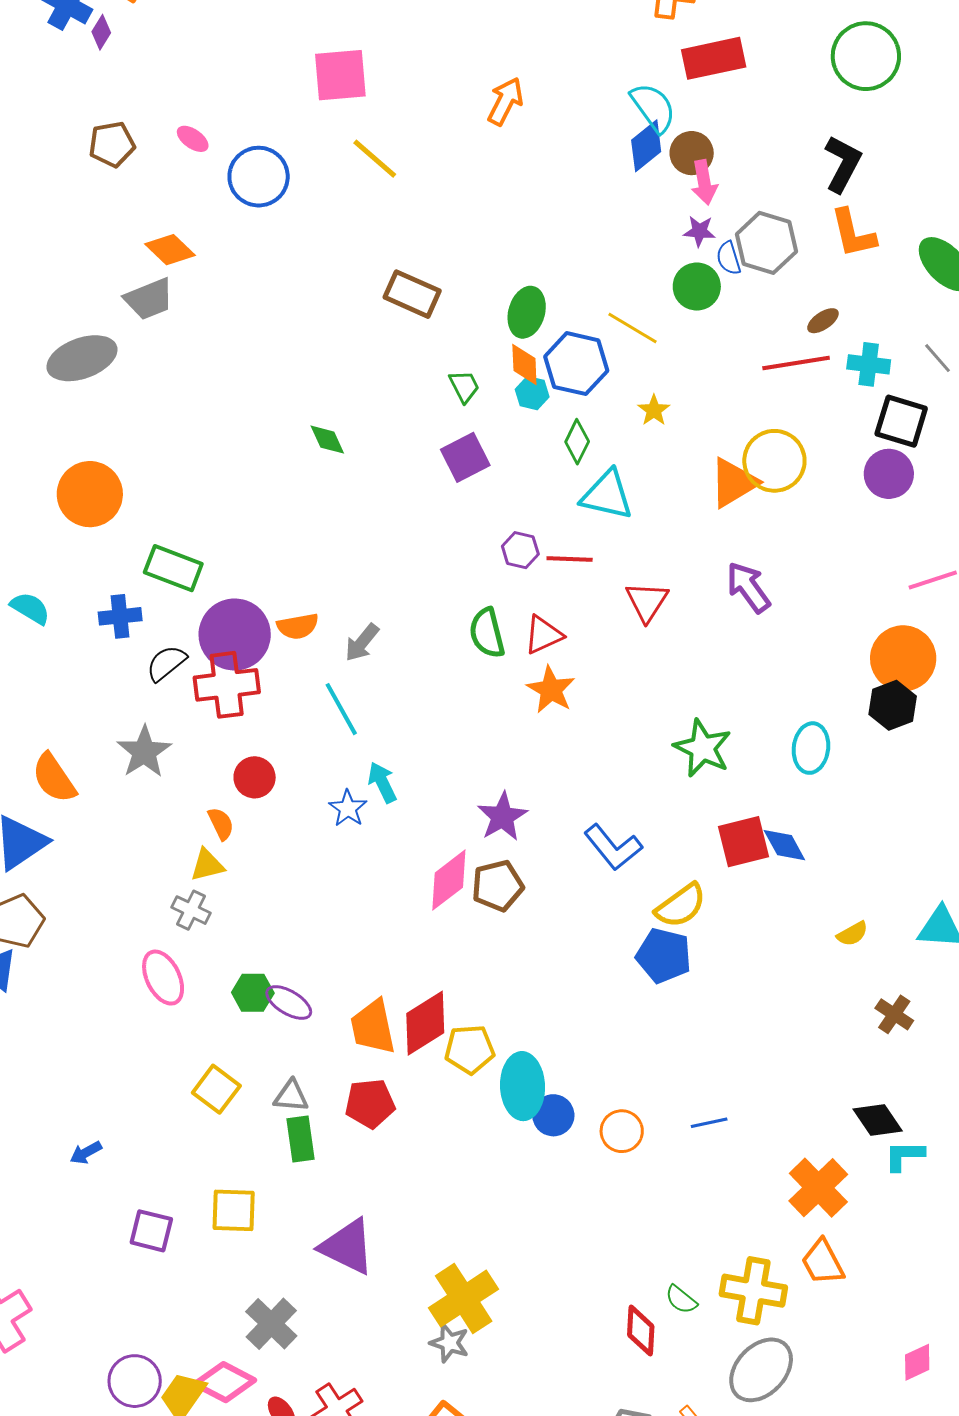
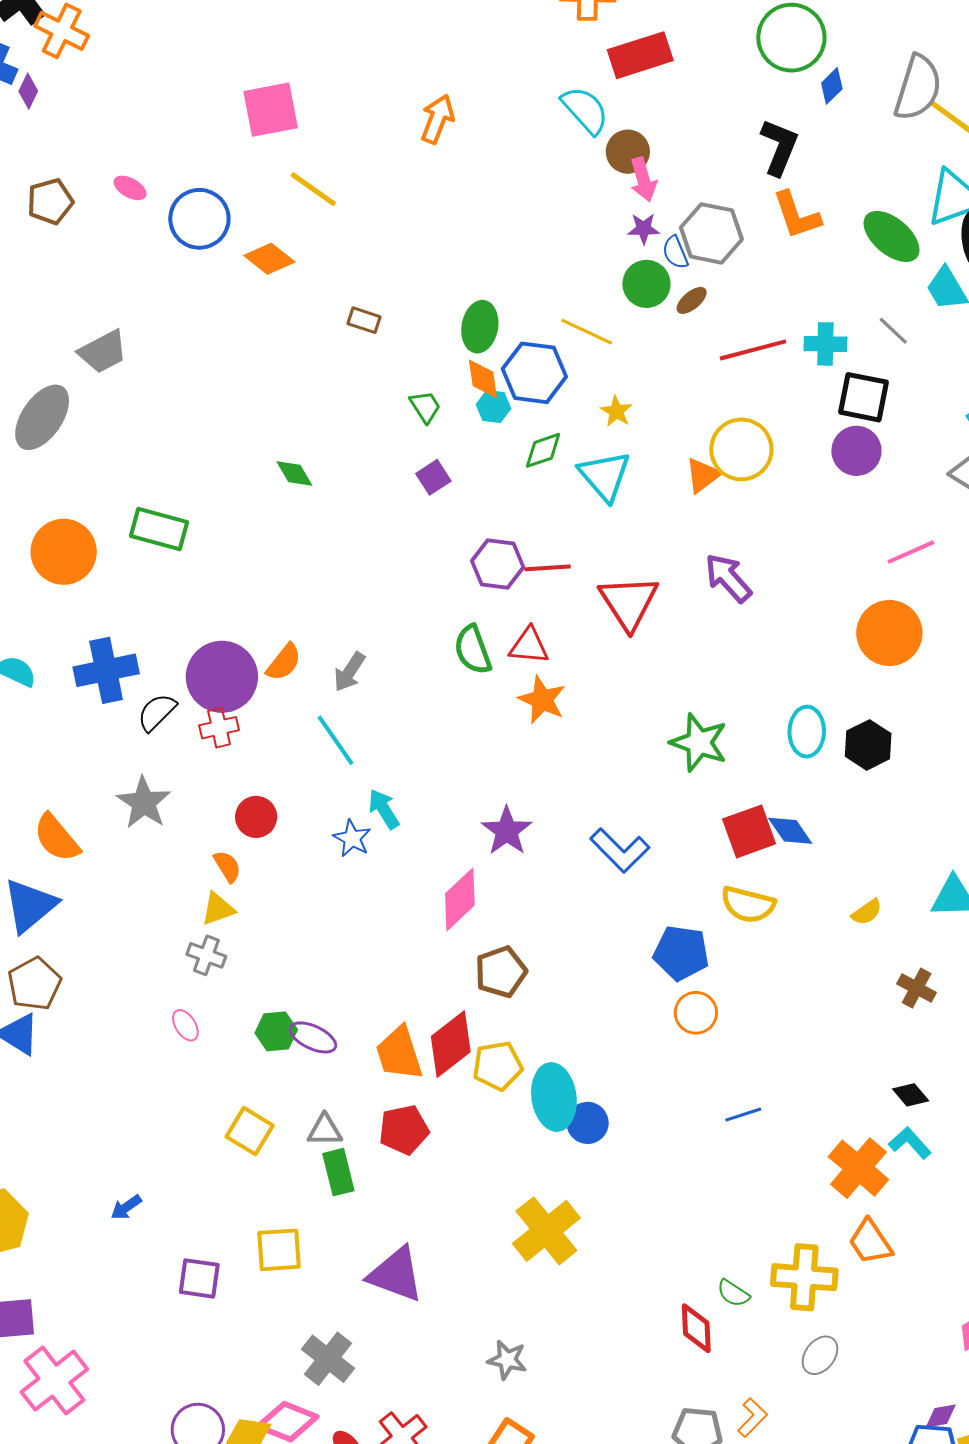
blue diamond: (646, 146) -> (832, 86), moved, size x0.7
orange diamond: (170, 250) -> (269, 259), moved
brown rectangle: (412, 294) -> (364, 320), size x0.6
brown ellipse: (823, 321) -> (692, 300), moved
gray ellipse: (82, 358) -> (42, 417), turned -30
green diamond: (577, 442) -> (543, 450), turned 51
purple square: (465, 457) -> (433, 477), size x0.7
orange triangle: (734, 483) -> (703, 475), size x0.7
cyan triangle: (607, 495) -> (605, 476), moved, turned 42
purple hexagon: (520, 550) -> (498, 564), size x1.4
green rectangle: (173, 568) -> (159, 529), moved
red triangle: (647, 602) -> (629, 602), size x1.4
blue cross: (120, 616) -> (106, 670), size x1.5
orange semicircle: (298, 626) -> (284, 662), turned -36
red triangle: (543, 635) -> (529, 646), turned 36
red cross: (227, 685) -> (219, 728), size x0.6
black hexagon: (893, 705) -> (868, 745), moved
brown pentagon: (498, 886) -> (501, 972), moved
yellow semicircle: (681, 906) -> (748, 905), moved, turned 56
pink ellipse: (163, 978) -> (185, 1025), size x0.6
black diamond: (878, 1120) -> (911, 1095), size x0.7
orange circle: (622, 1131) -> (696, 1013), moved
cyan L-shape: (904, 1156) -> (910, 1143), moved, turned 54
yellow cross: (464, 1298) -> (546, 1231), moved
gray ellipse: (761, 1370) -> (820, 1355), size x0.6

